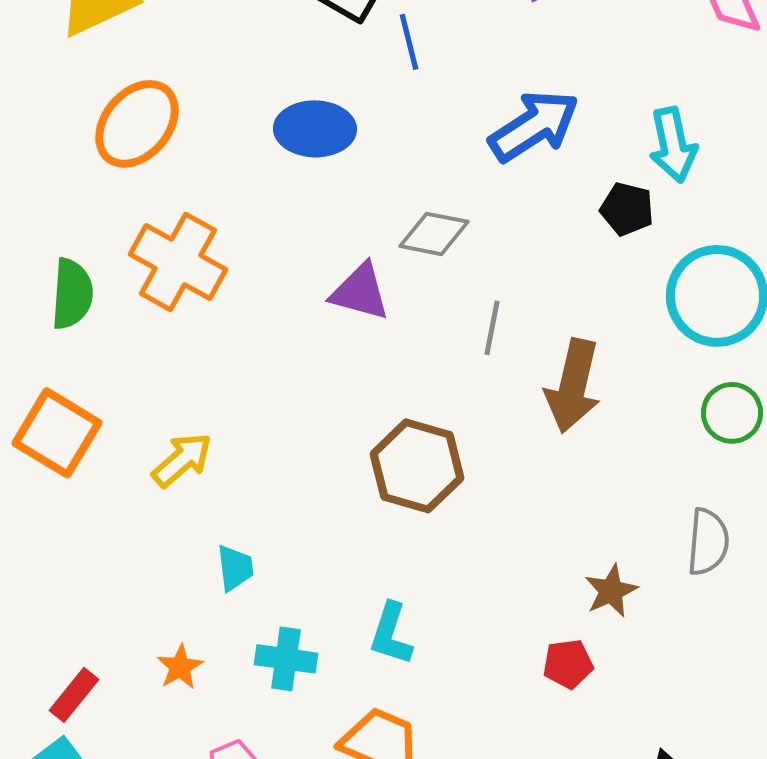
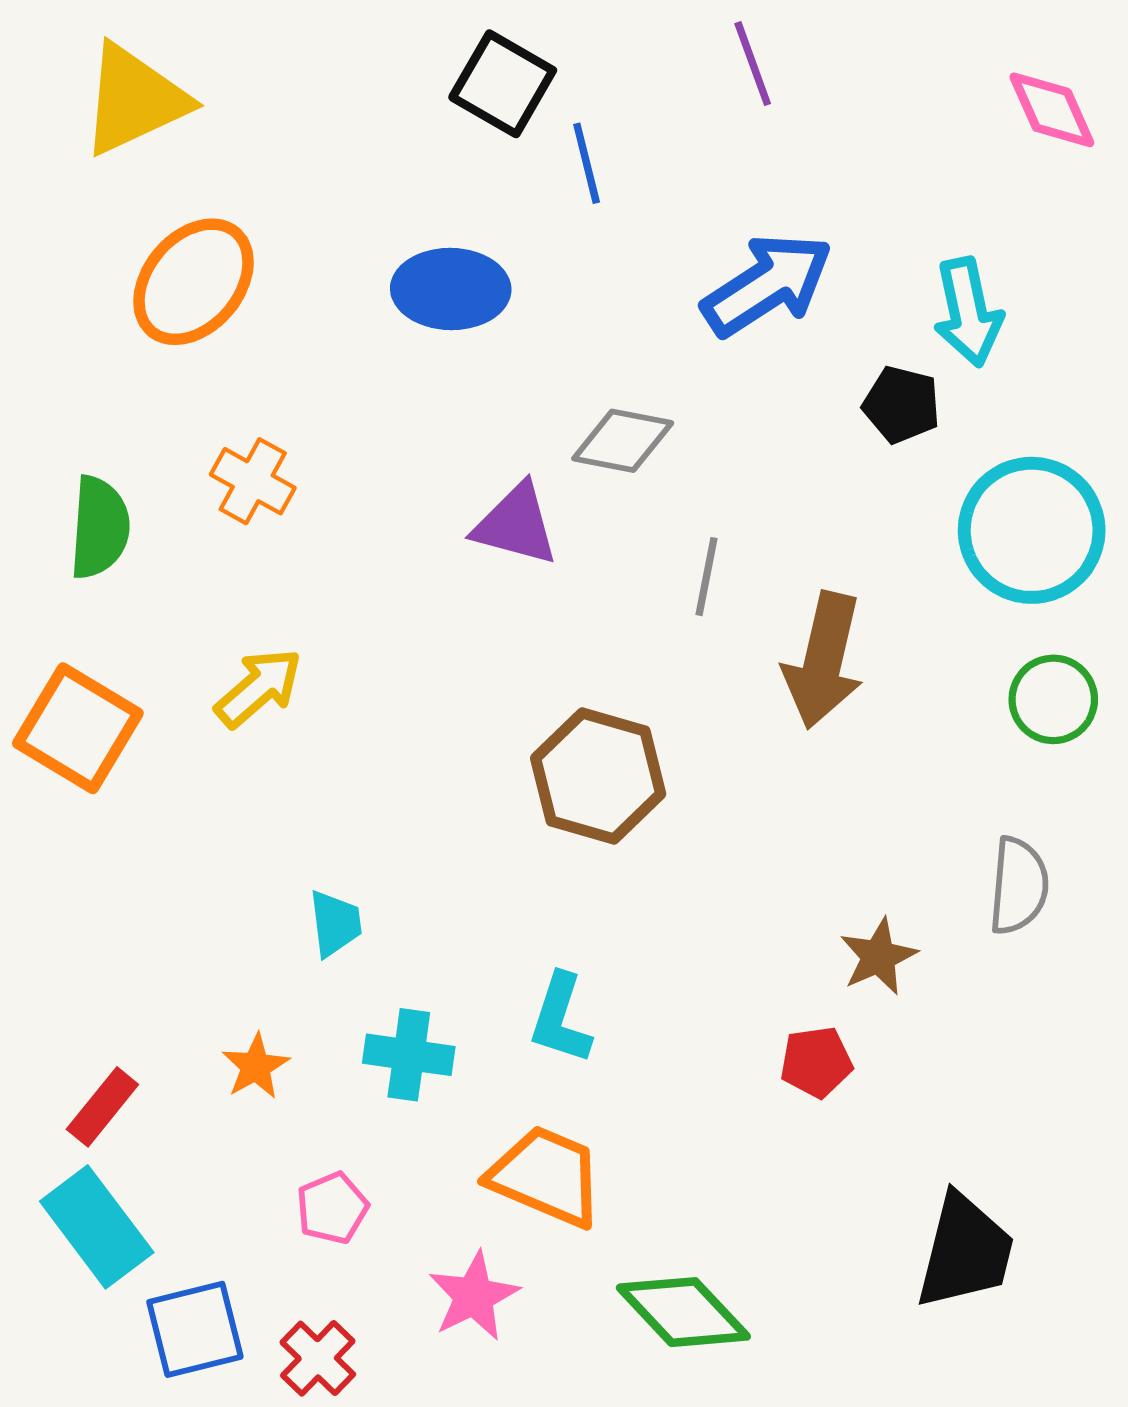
orange cross: (178, 262) -> (253, 481), size x0.6
yellow arrow: (182, 460) -> (259, 688), moved

